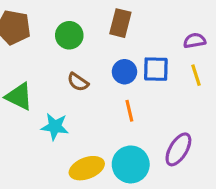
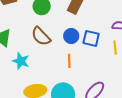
brown semicircle: (78, 82) -> (41, 36), size x1.5

